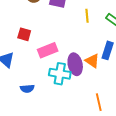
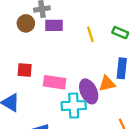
pink rectangle: (48, 50) -> (55, 82), turned 42
orange triangle: (92, 61) -> (107, 84), turned -35

